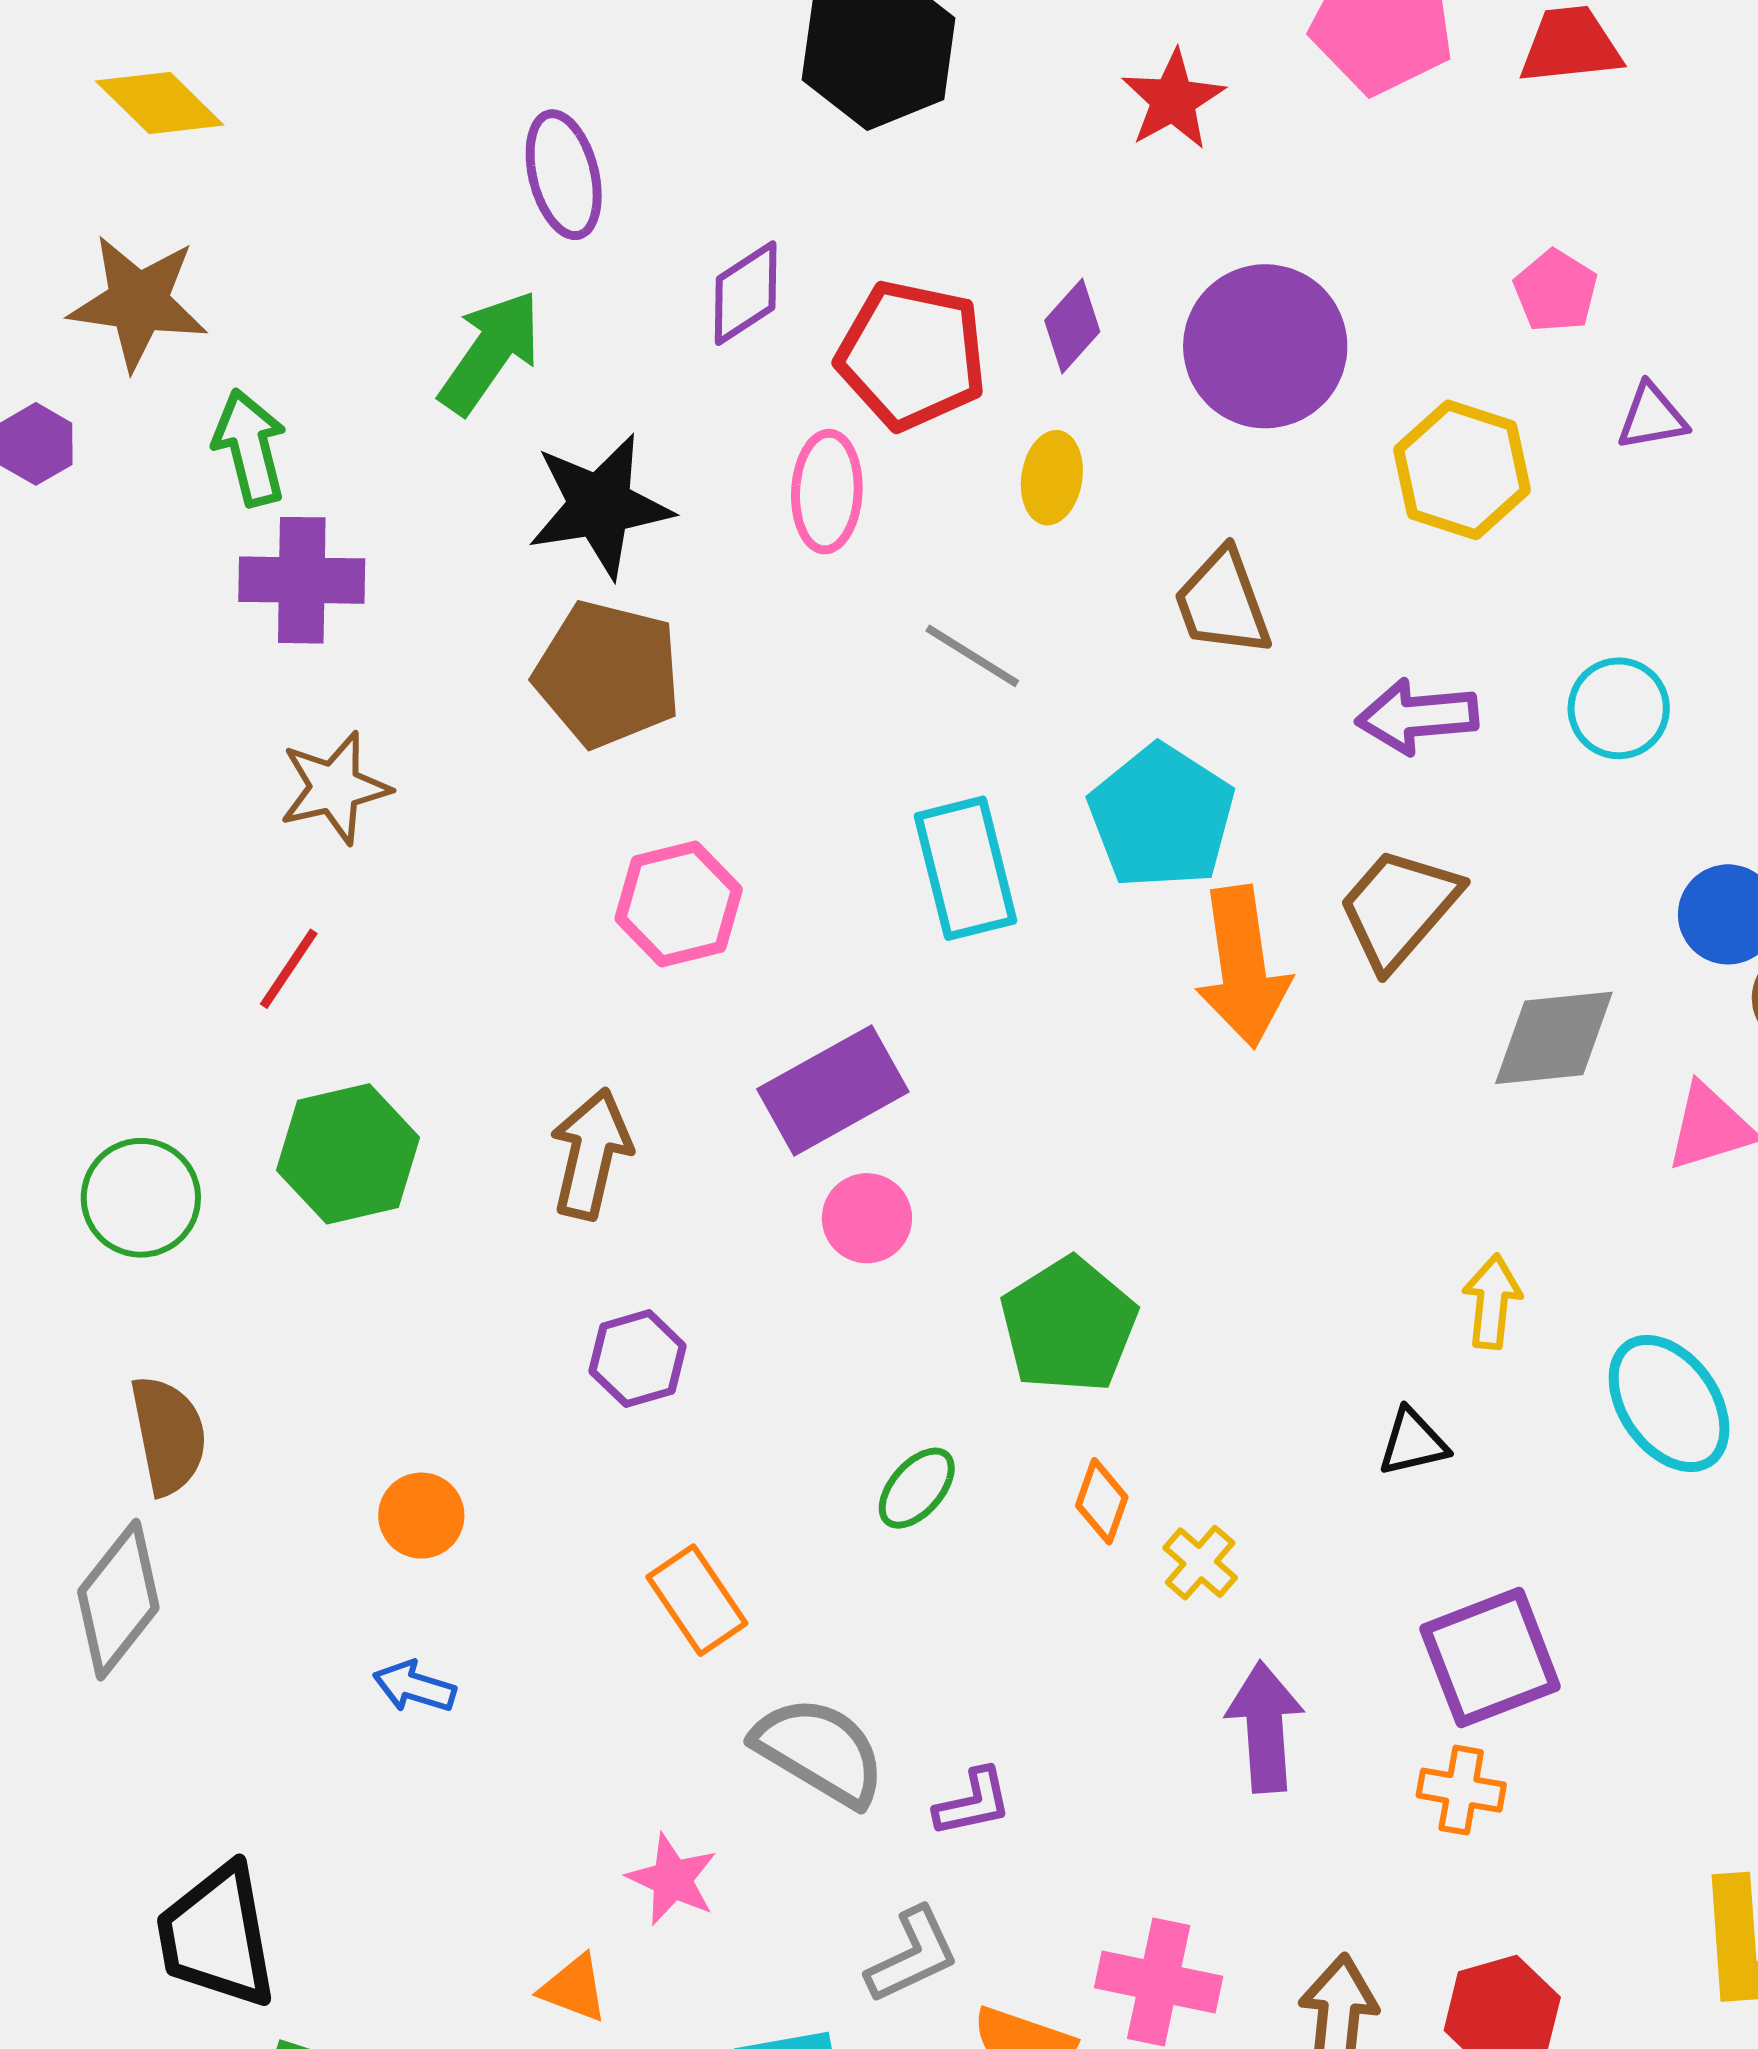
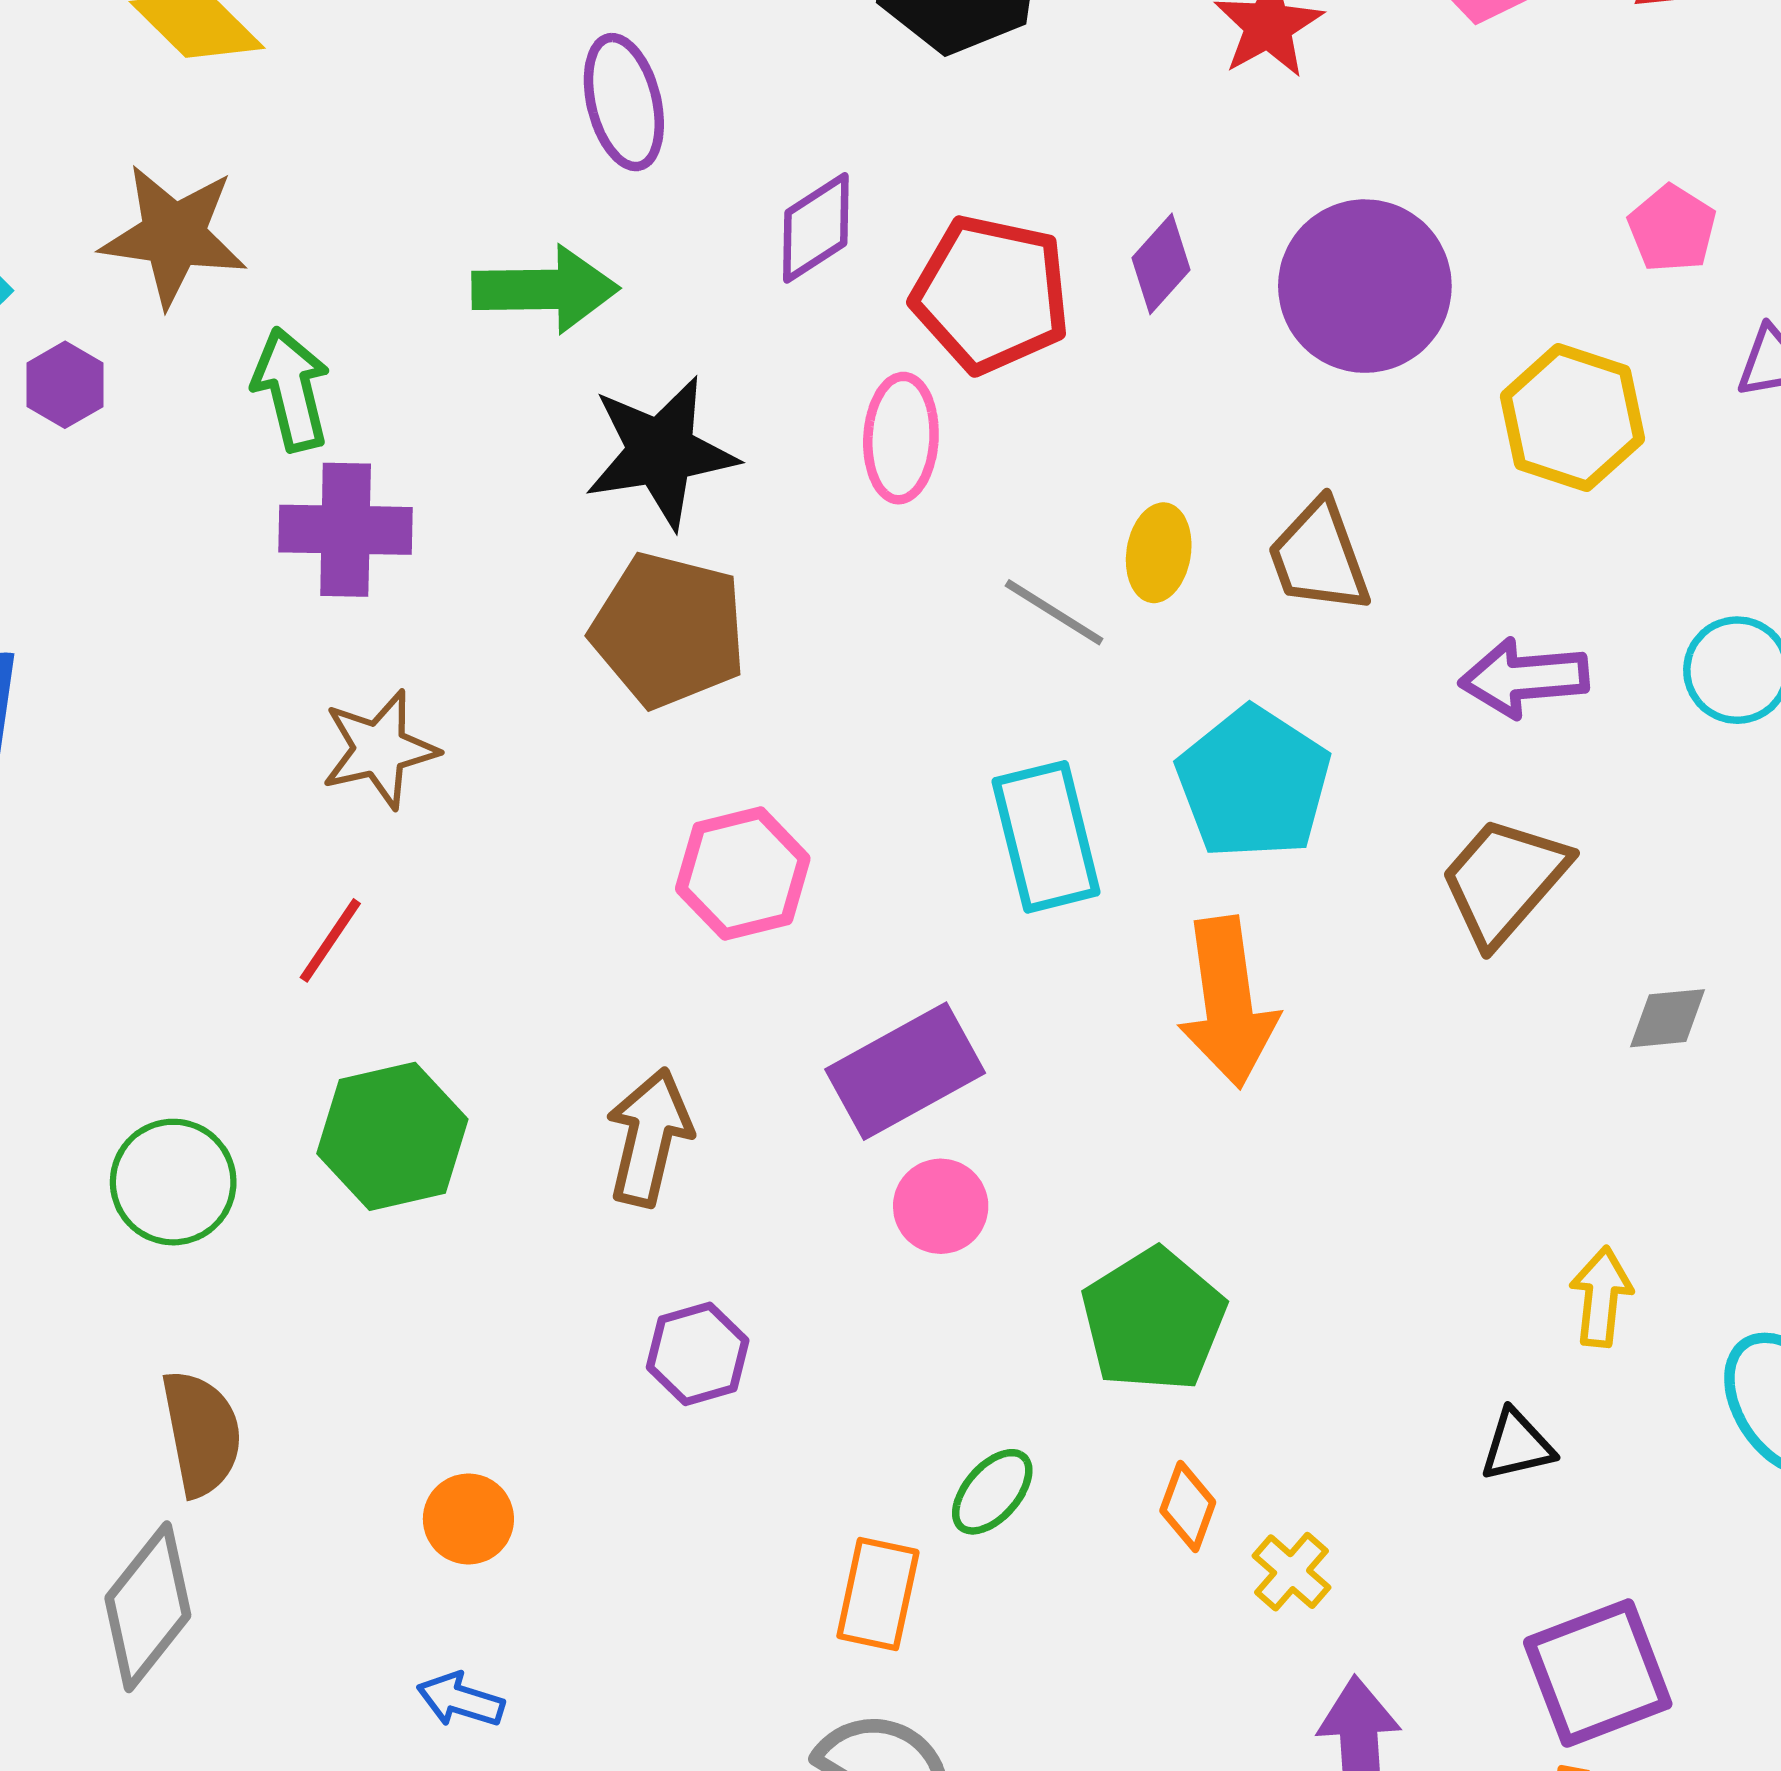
green arrow: (490, 352) -> (545, 289), turned 54
yellow ellipse: (1052, 478) -> (1159, 553), moved
orange arrow: (1243, 967) -> (1228, 1002), moved
gray diamond: (1554, 1038) -> (1668, 1018), size x0.6
orange rectangle: (697, 1600) -> (878, 1594), moved, turned 46

